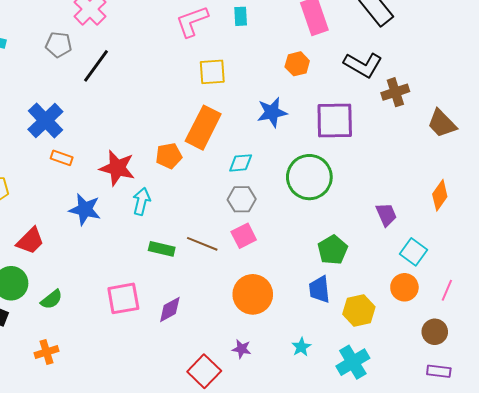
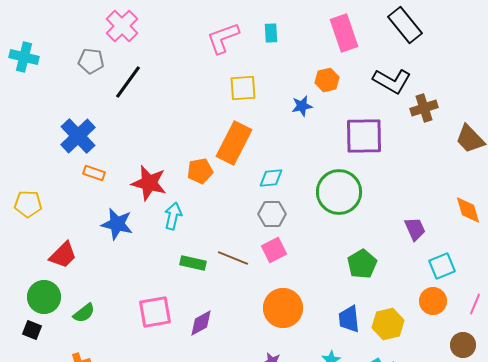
blue star: (272, 112) -> (302, 106), moved, size x0.7
orange diamond: (440, 195) -> (468, 210), turned -52
cyan square: (414, 252) -> (442, 266), turned 32
blue trapezoid: (319, 289) -> (349, 319), moved

